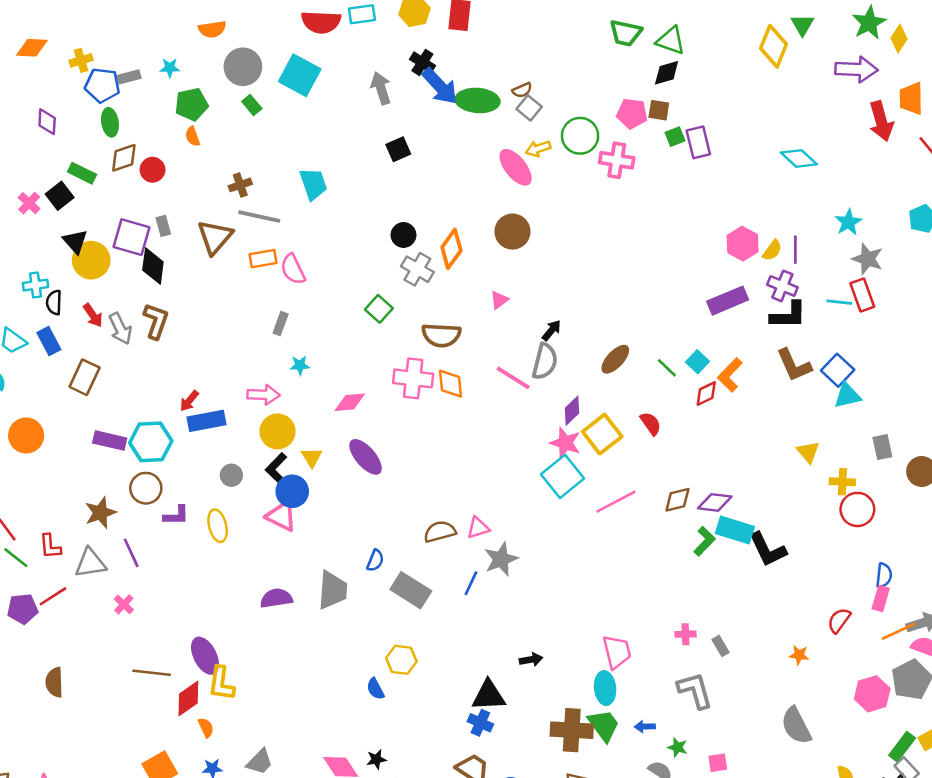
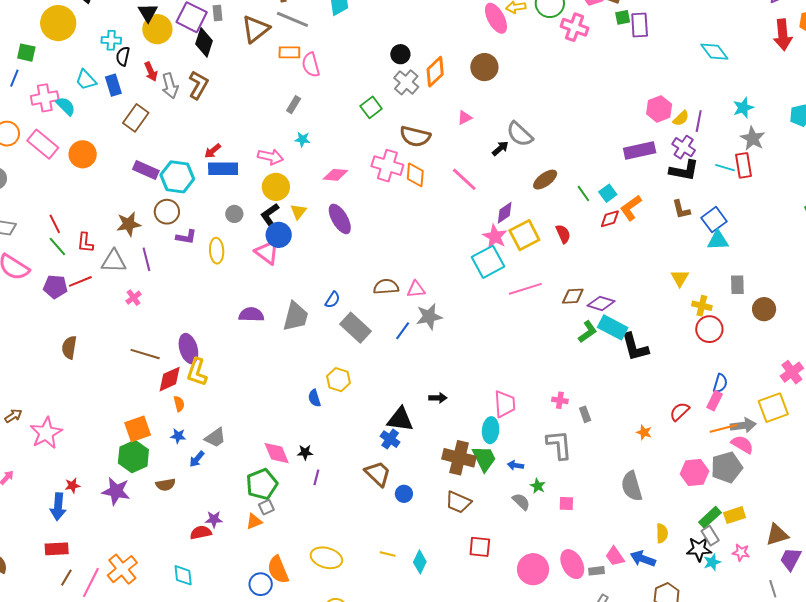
gray semicircle: (545, 361) -> (520, 134), moved, turned 108
brown L-shape: (794, 365) -> (681, 209), size x0.7

